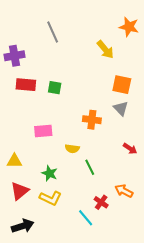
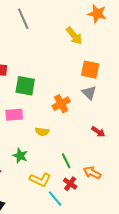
green square: (55, 88) -> (25, 86), moved, size x1.5
orange cross: (92, 120) -> (61, 104), turned -36
green line: (90, 167) -> (66, 161), moved
yellow L-shape: (51, 198) -> (40, 180), moved

